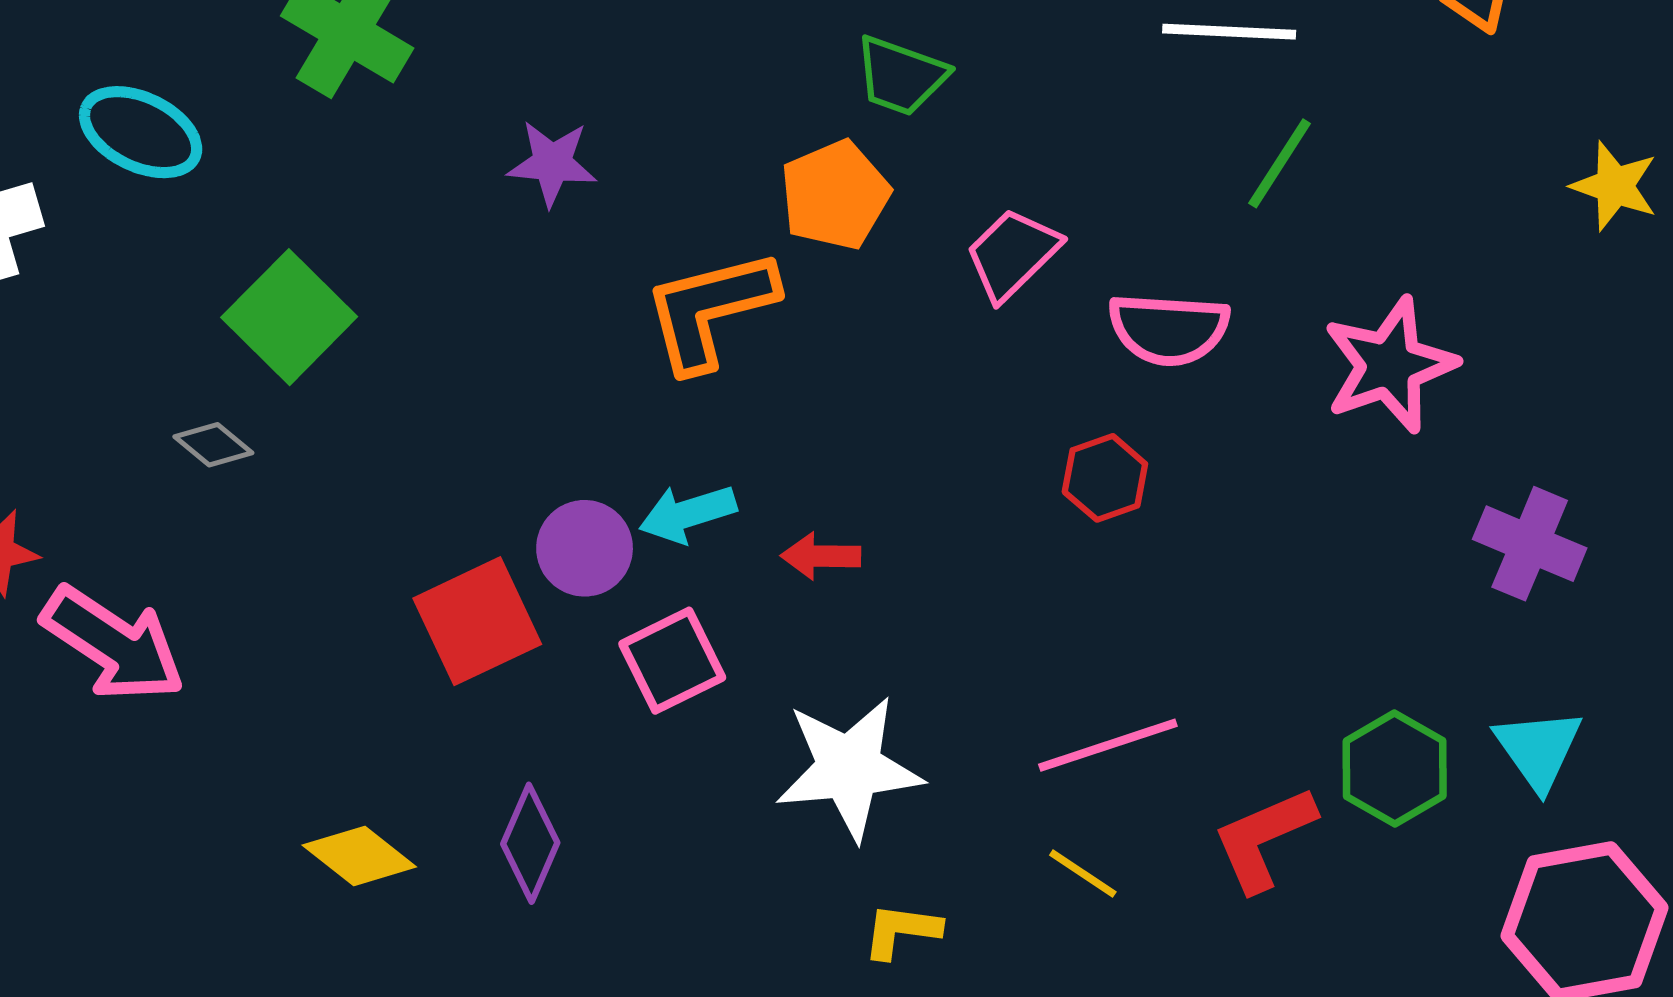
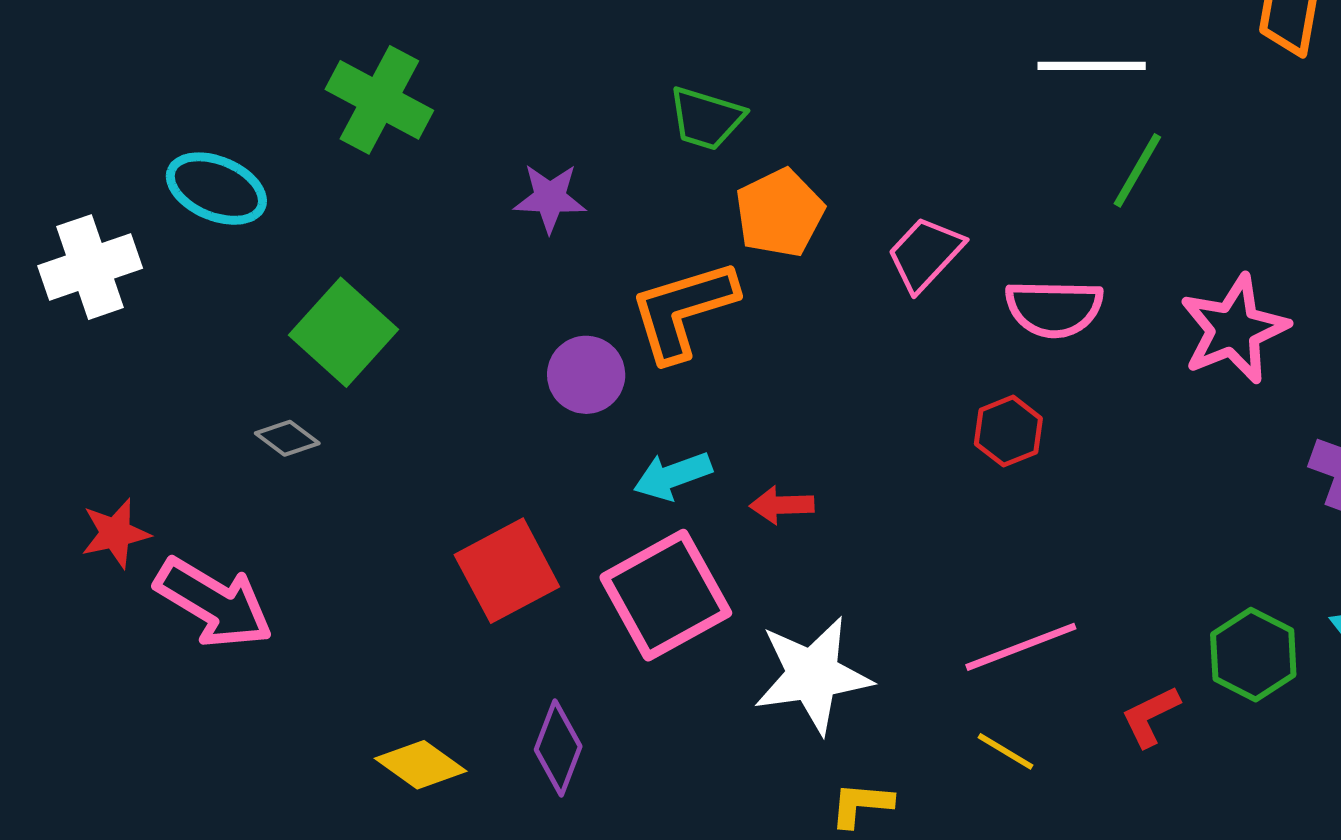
green trapezoid: (901, 76) -> (706, 118), moved
purple circle: (585, 548) -> (586, 375), moved
pink square: (672, 661) -> (666, 595), size x1.5
red L-shape: (1264, 839) -> (1150, 716), size x0.7

